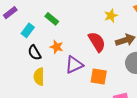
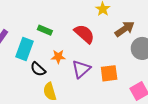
cyan rectangle: (28, 30) -> (24, 49), size x1.5
red semicircle: (97, 42) -> (84, 34), moved

